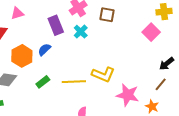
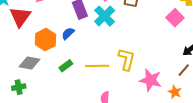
cyan cross: (81, 32) -> (105, 16), size x1.5
yellow L-shape: (103, 74) -> (127, 59), turned -100

